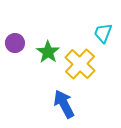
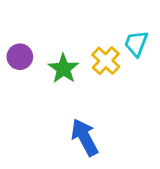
yellow cross: (80, 64) -> (106, 61), moved, size x0.7

